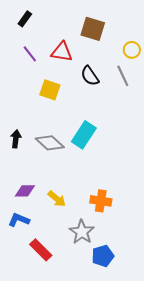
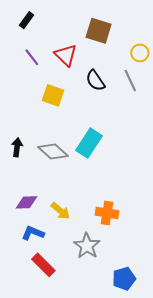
red triangle: (62, 52) -> (66, 55), turned 35
blue L-shape: (19, 220) -> (33, 233), moved
blue pentagon: (103, 256) -> (124, 279), moved

